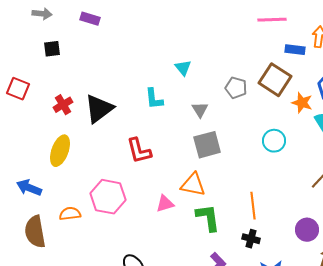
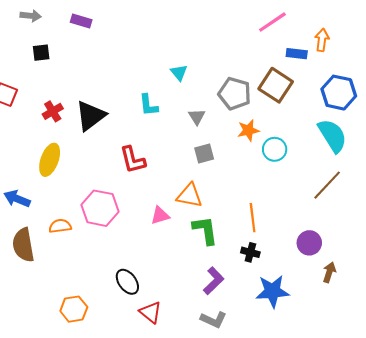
pink line: (272, 20) -> (272, 22), turned -32
gray pentagon: (236, 88) -> (235, 94), size x1.4
orange star: (302, 103) -> (248, 130), moved, turned -30
gray square: (207, 145) -> (204, 154), size x0.7

